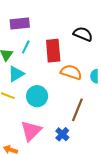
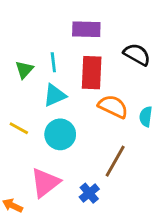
purple rectangle: (20, 23) -> (86, 29), moved
cyan line: (26, 47) -> (53, 62), turned -40
cyan triangle: (16, 74) -> (55, 95), moved

